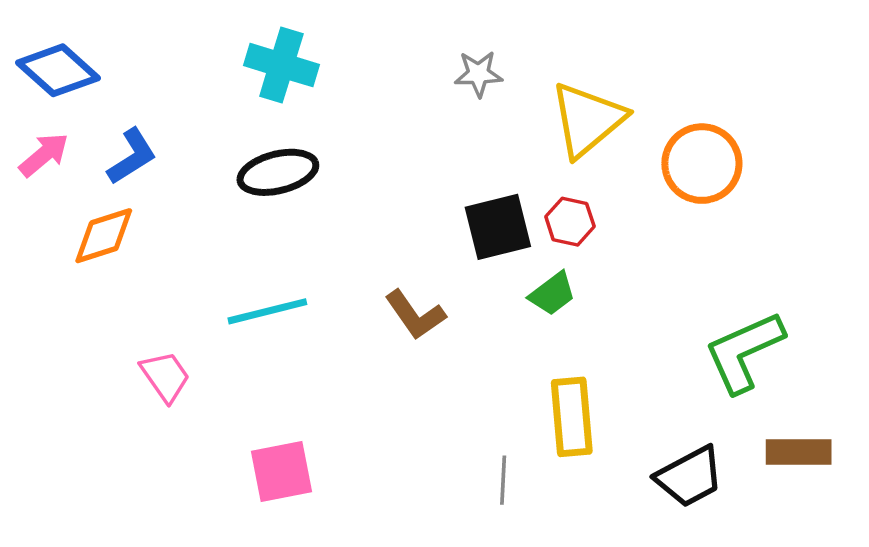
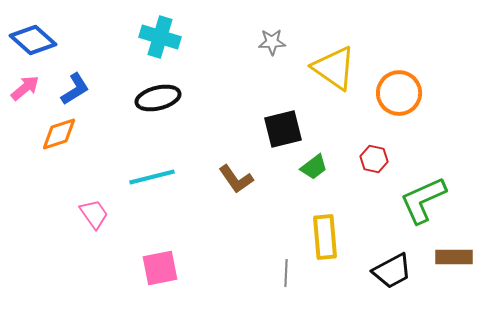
yellow triangle: (588, 120) -> (334, 68), turned -45
red hexagon: (570, 222) -> (374, 159), moved

